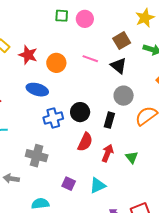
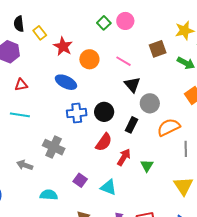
green square: (62, 16) -> (104, 23), moved, turned 32
black triangle: (118, 66) -> (132, 85), moved
cyan triangle: (98, 186) -> (108, 187), turned 36

